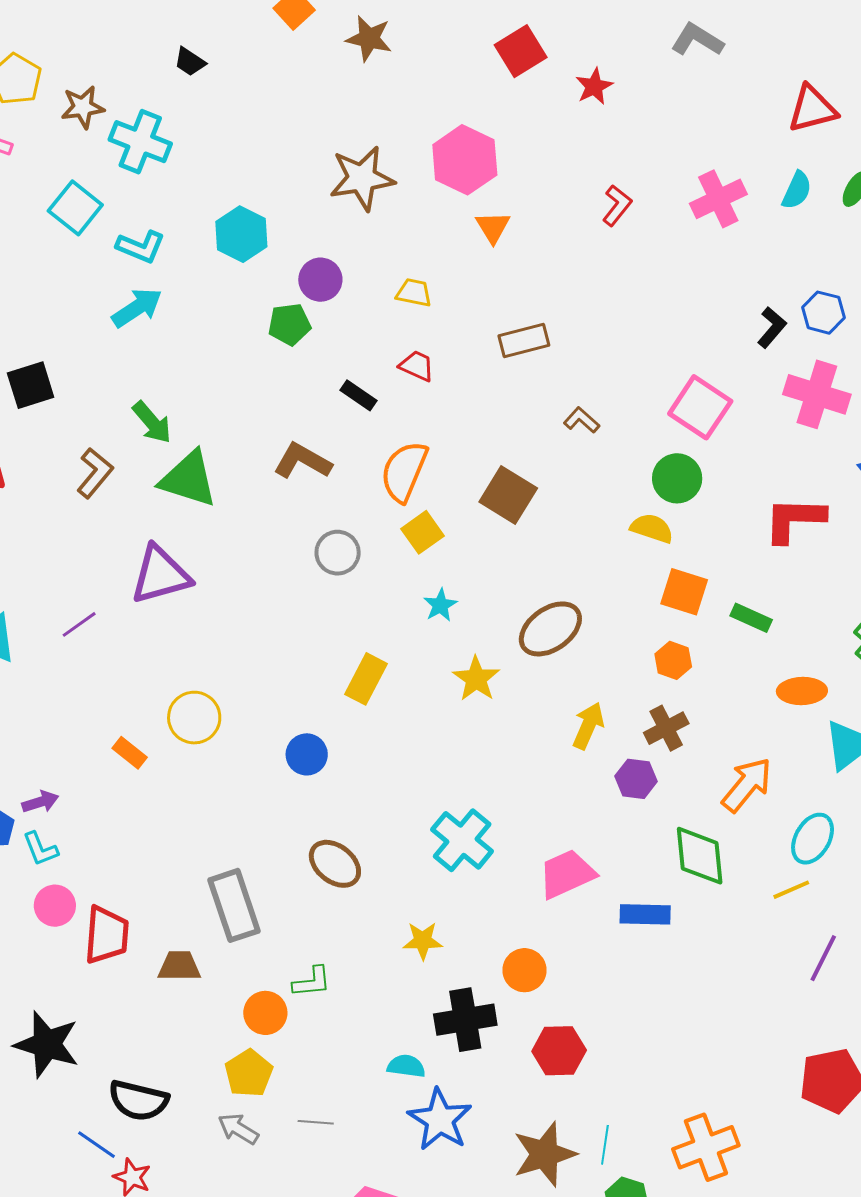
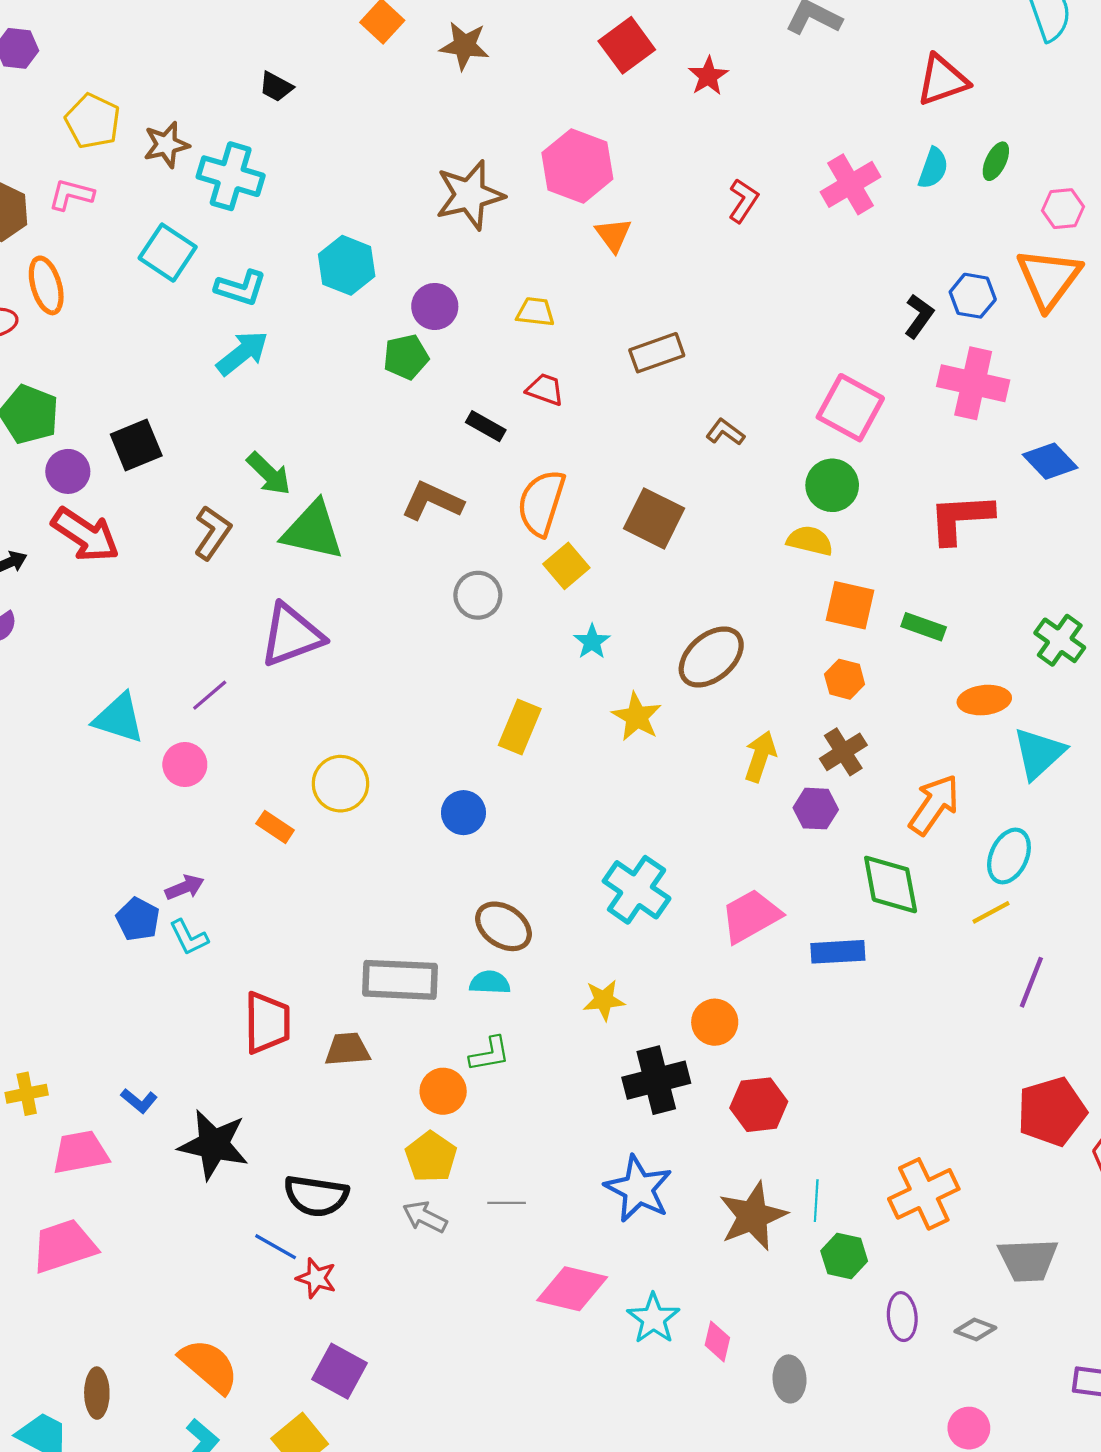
gray rectangle: (234, 905) -> (400, 980), turned -64
pink circle: (55, 906) -> (185, 765), moved
cyan semicircle: (406, 1066) -> (490, 982), moved

